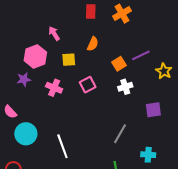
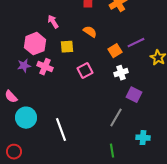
orange semicircle: (93, 44) -> (90, 32), turned -80
pink cross: (54, 88) -> (45, 67), moved
purple square: (153, 110) -> (134, 95), moved, turned 35

